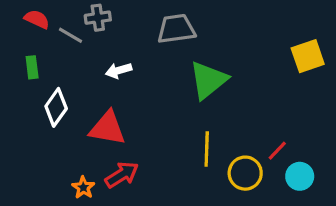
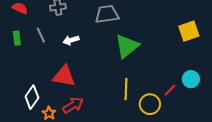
gray line: (71, 35) -> (41, 35), moved, turned 35
white diamond: (56, 107) -> (32, 97), moved
cyan circle: (300, 176) -> (191, 79), moved

